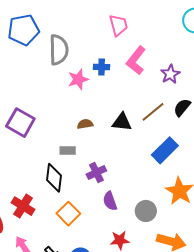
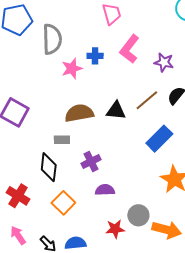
purple star: (170, 74) -> (164, 62), turned -30
brown semicircle: (85, 124) -> (79, 113), size x1.8
purple semicircle: (110, 201) -> (105, 190), turned 108
gray circle: (146, 211) -> (138, 215), moved

